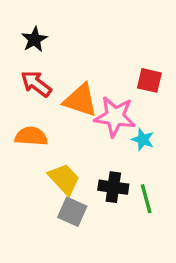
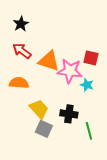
red square: (149, 80) -> (91, 58), moved
green line: (146, 199) -> (89, 131), moved

